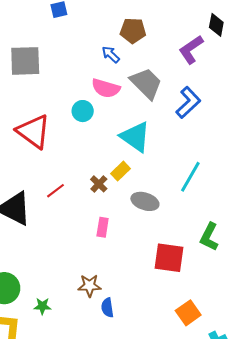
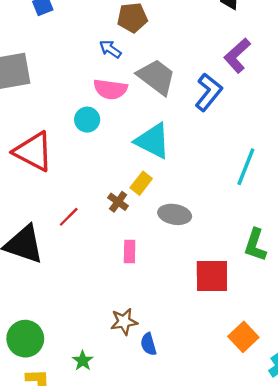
purple L-shape: (191, 50) -> (237, 55), moved
cyan line: (190, 177) -> (246, 167), moved
green star: (42, 306) -> (83, 361), moved, turned -30

